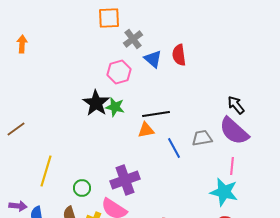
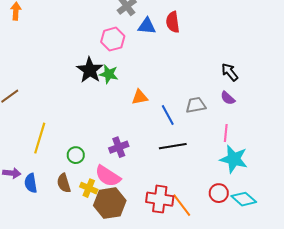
blue triangle: (153, 59) -> (147, 26), turned -36
black line: (156, 114) -> (173, 146), moved
purple semicircle: (234, 131) -> (228, 98), size x0.5
purple cross: (125, 180) -> (119, 147), size x0.7
cyan star: (224, 192) -> (234, 159), moved

